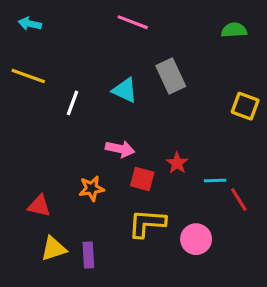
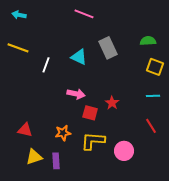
green semicircle: (234, 30) -> (148, 41), moved
cyan line: (215, 181) -> (153, 96), moved
orange star: (92, 188) -> (63, 133), moved

